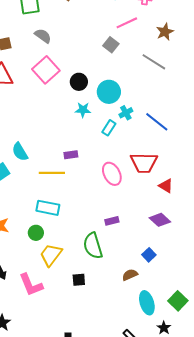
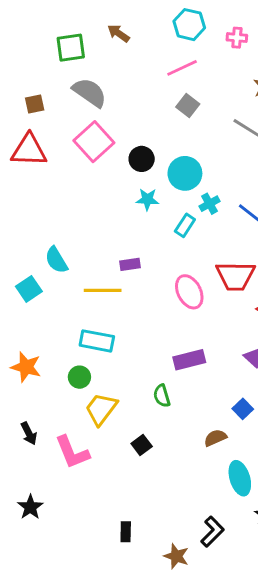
pink line: (127, 23) -> (182, 68), moved
gray semicircle: (43, 36) -> (90, 92), size x1.4
purple rectangle: (112, 221) -> (189, 360), size x1.5
green semicircle: (93, 246) -> (162, 396), size x0.6
black square: (79, 280) -> (142, 445), turned -32

